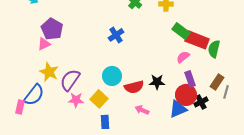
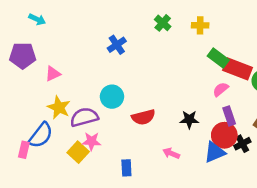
purple pentagon: (52, 29) -> (23, 56), moved, turned -30
blue cross: (116, 35) -> (117, 45), moved
cyan circle: (112, 76) -> (112, 97), moved
purple semicircle: (70, 80) -> (84, 117), turned 40
red semicircle: (134, 87) -> (143, 117), moved
yellow square: (99, 99) -> (78, 152), moved

